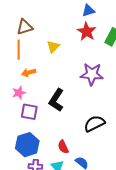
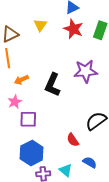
yellow triangle: (53, 47) -> (40, 25), moved
black L-shape: (56, 100) -> (53, 85), moved
red semicircle: (63, 147) -> (73, 140), moved

